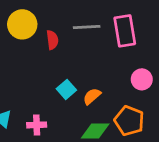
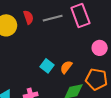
red semicircle: (52, 40) -> (28, 17), moved

